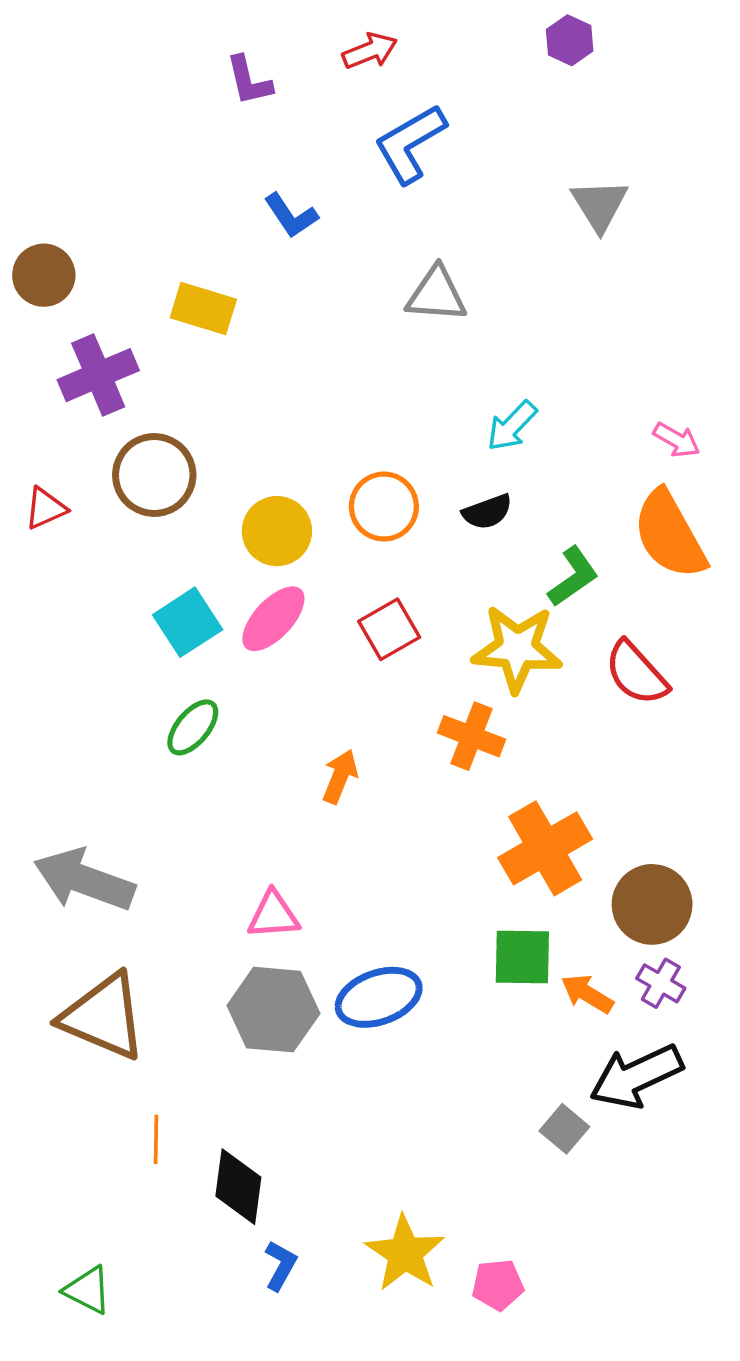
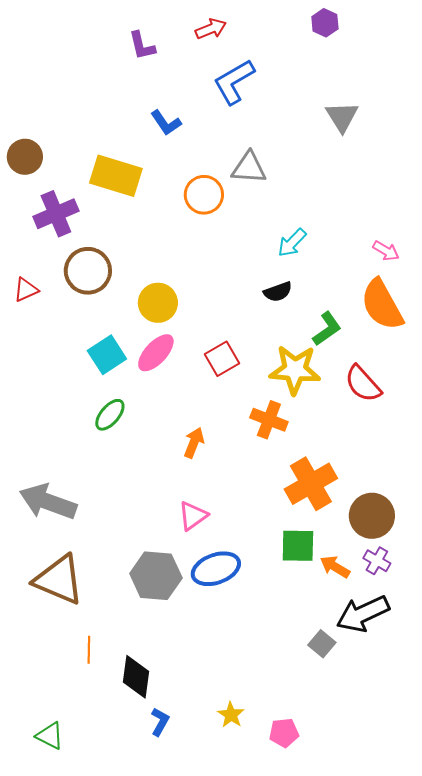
yellow rectangle: (203, 308) -> (116, 176), size x1.4
orange circle: (384, 507) -> (204, 195), moved
pink triangle: (273, 915) -> (193, 516), moved, turned -32
yellow star: (405, 1253) -> (231, 715), size x0.6

